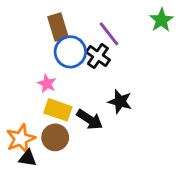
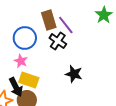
brown rectangle: (58, 27) -> (49, 20), moved
blue circle: (70, 52) -> (25, 38), moved
black arrow: (90, 119) -> (16, 87), moved, turned 30

